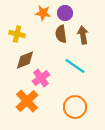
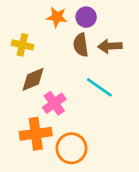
brown arrow: (83, 35) -> (110, 46), turned -84
orange cross: (27, 101) -> (36, 134), turned 35
orange circle: (75, 107) -> (71, 148), moved

